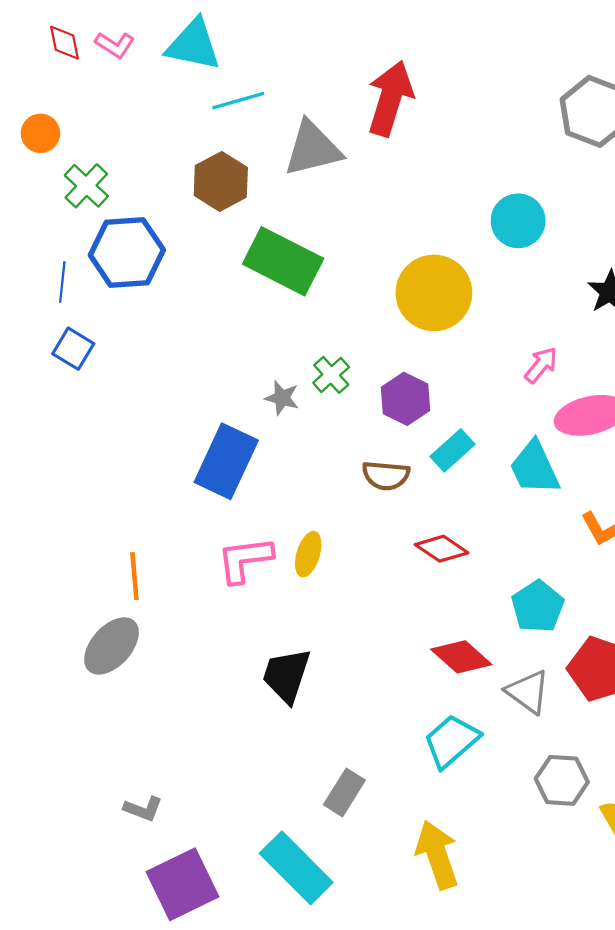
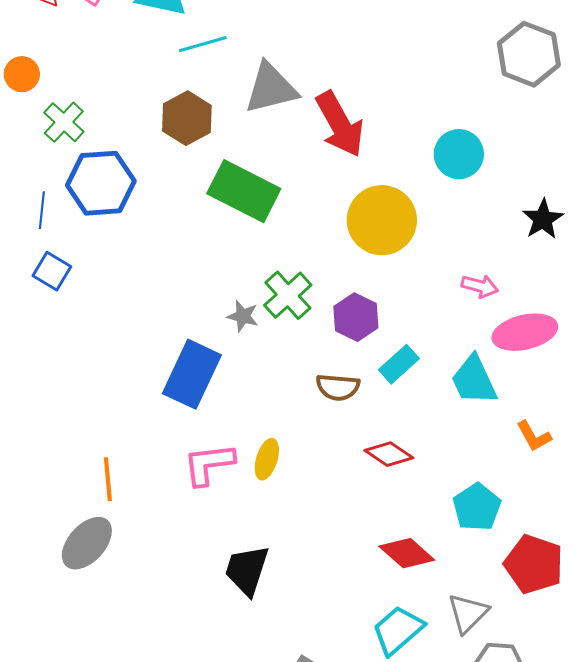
red arrow: (390, 98) -> (340, 124), moved, turned 134
pink arrow: (541, 365) -> (480, 286), turned 66
green cross: (331, 375) -> (288, 295), size x1.4
gray triangle: (528, 692) -> (468, 613), moved, turned 39

